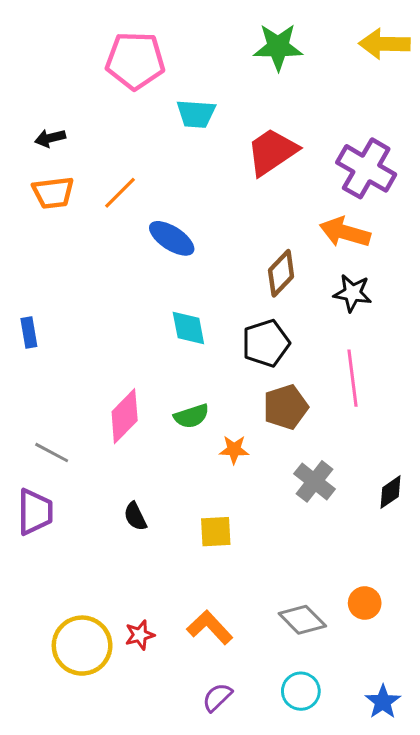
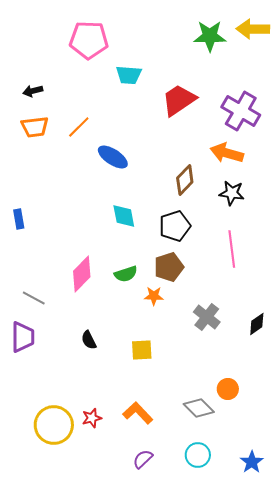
green star: (278, 47) -> (210, 36), moved
brown pentagon: (286, 407) -> (169, 267), moved
orange circle: (365, 603) -> (228, 389), moved

